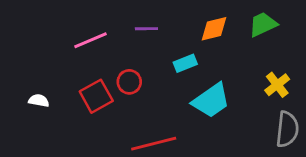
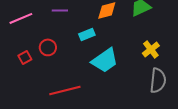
red square: (96, 96) -> (25, 57), size x0.6

